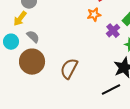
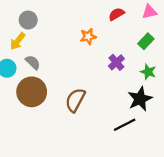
orange star: (94, 15) -> (88, 36), moved
purple cross: (113, 31) -> (116, 62), moved

